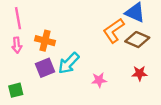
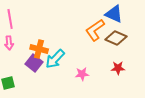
orange cross: (45, 41) -> (39, 49), moved
purple square: (45, 68) -> (34, 63), turned -30

